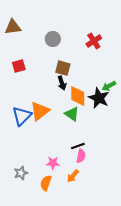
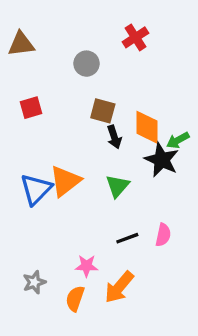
red cross: (94, 41) -> (135, 37), moved
black arrow: (62, 83) -> (114, 137), moved
orange diamond: (78, 96) -> (147, 127), moved
green triangle: (72, 114) -> (118, 186), turned 35
pink semicircle: (81, 156) -> (163, 235), moved
orange arrow: (73, 176) -> (119, 287), size x1.5

